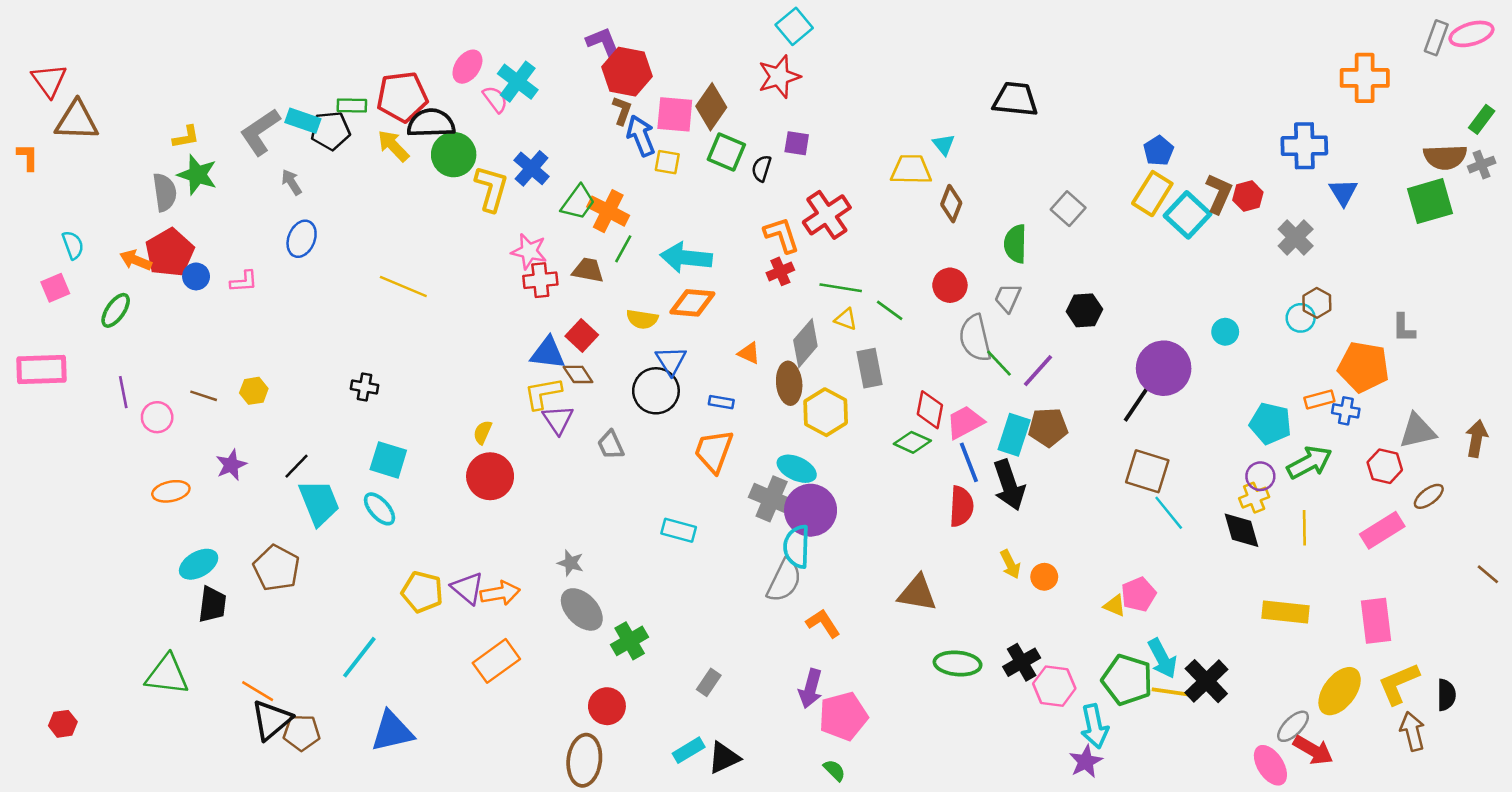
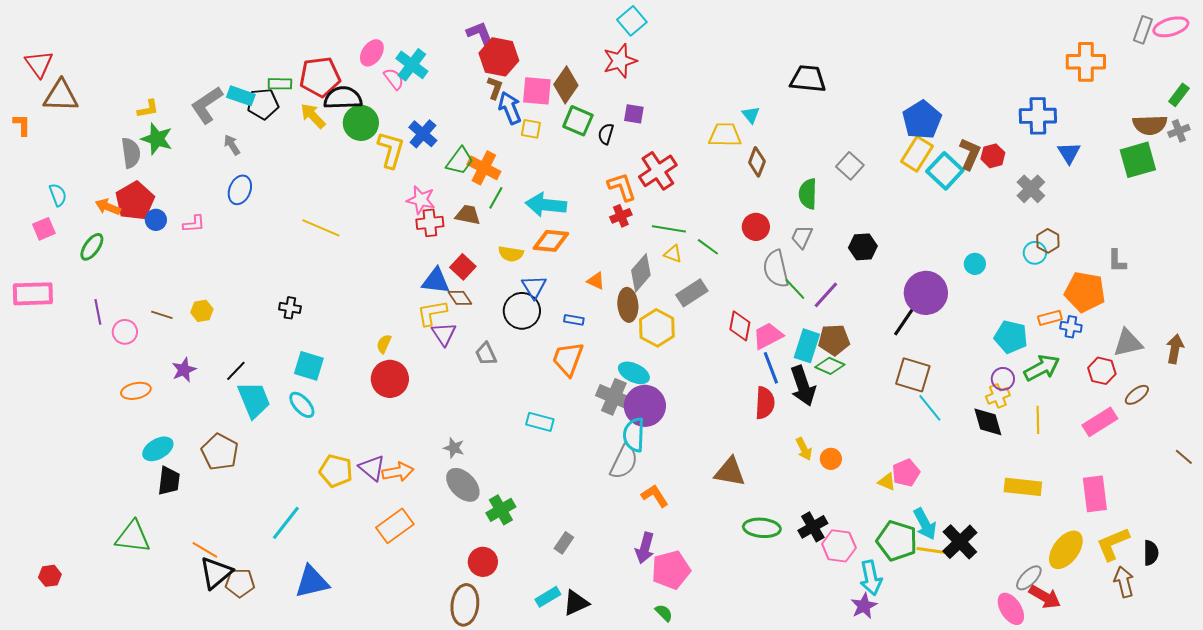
blue pentagon: (1159, 151) -> (922, 120), size x1.6
gray rectangle: (870, 368) -> (692, 293), turned 68
green diamond: (912, 442) -> (830, 366), moved

